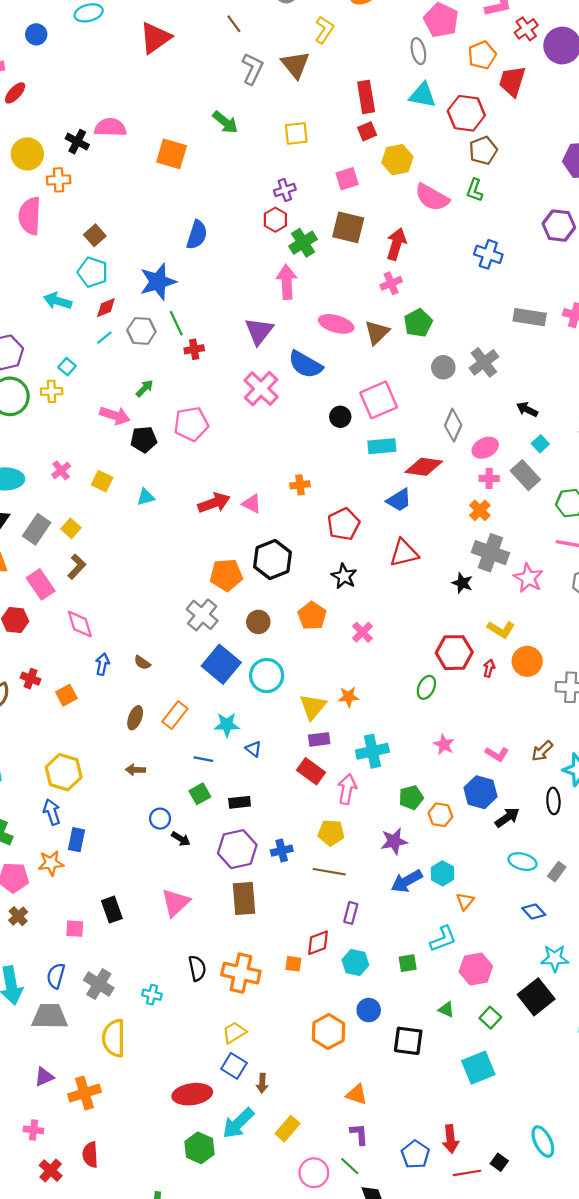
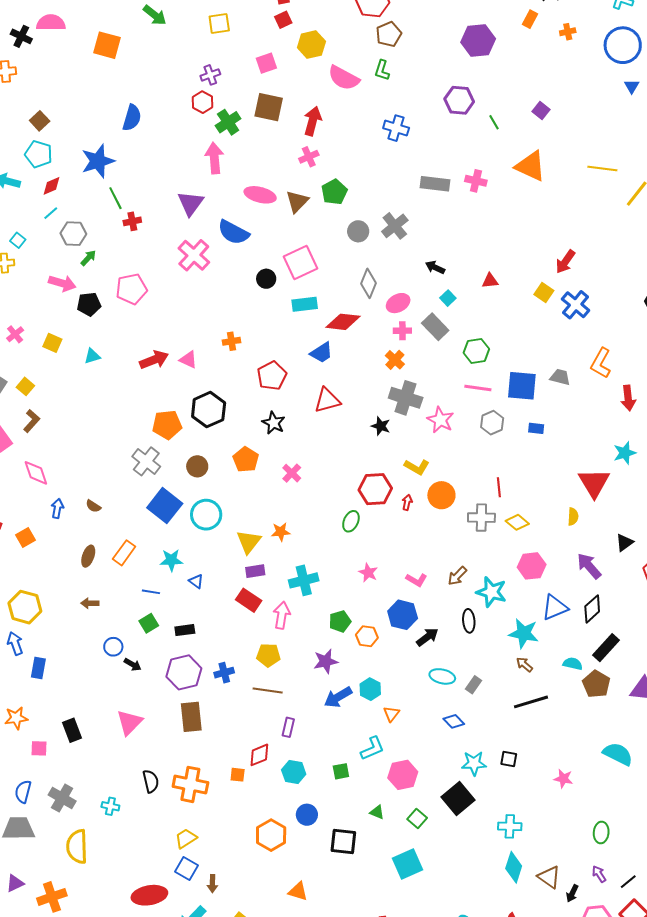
gray hexagon: (141, 331) -> (73, 234), moved
orange star: (51, 863) -> (16, 718), moved

